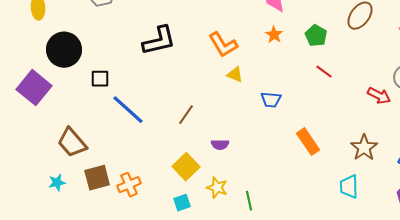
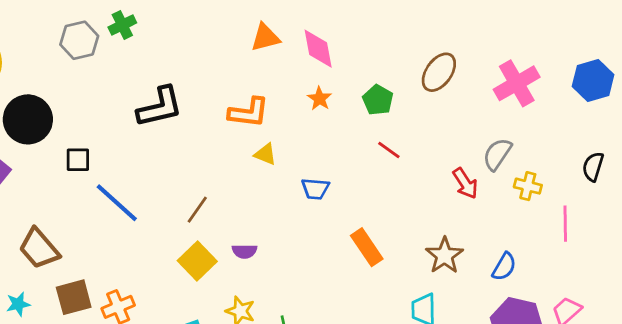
orange L-shape: (223, 45) -> (249, 112), turned -52
red arrow: (379, 96) -> (465, 183), turned 30
yellow square: (186, 167) -> (197, 261), moved

